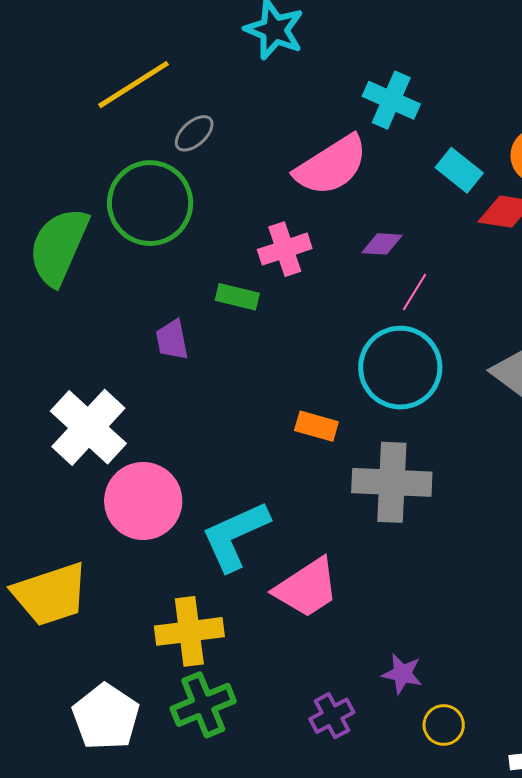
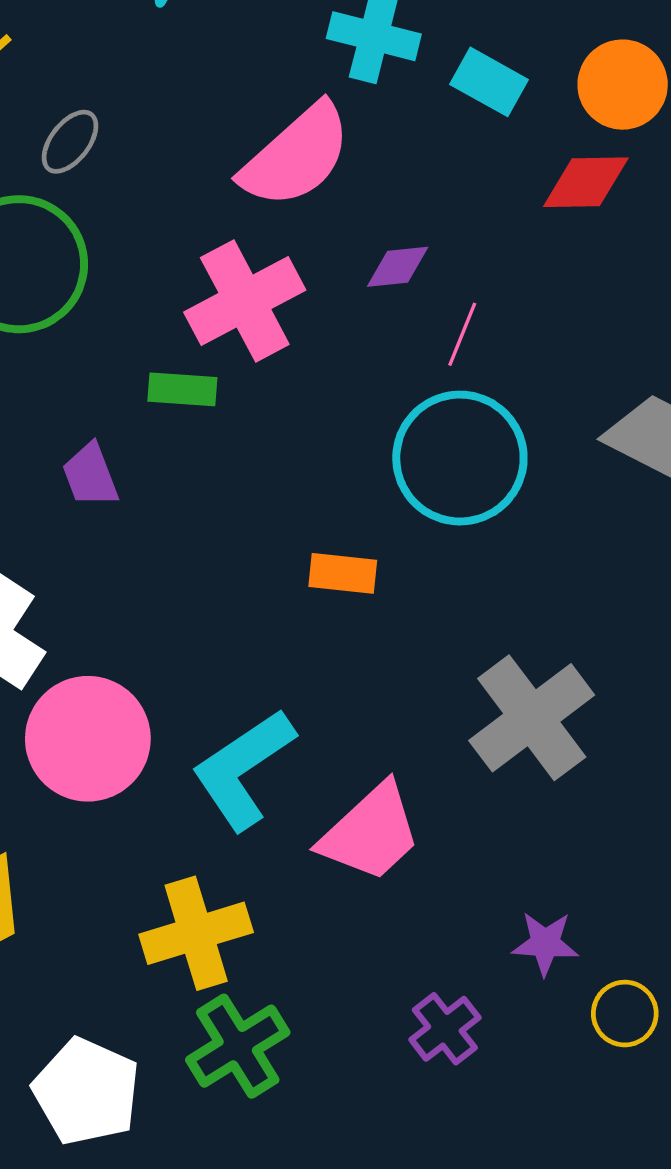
cyan rectangle: (459, 170) -> (489, 82), moved
pink cross: (285, 249) -> (245, 301), size x1.4
gray cross: (392, 482) -> (532, 718), moved, turned -30

